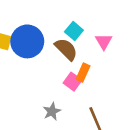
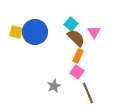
brown semicircle: (66, 49) -> (76, 38), moved
pink square: (73, 82) -> (77, 72), moved

